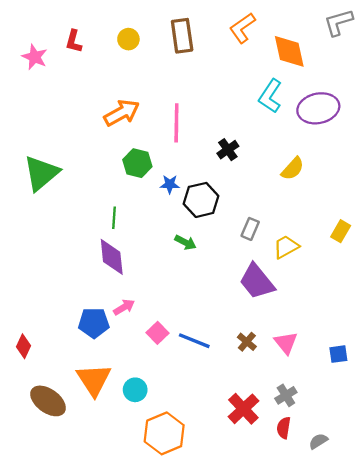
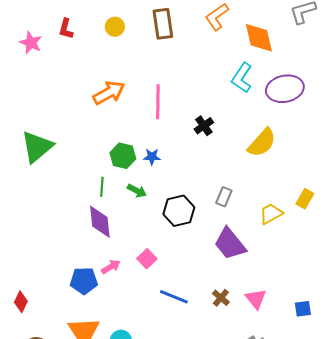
green hexagon: (137, 163) -> (123, 156), moved
yellow semicircle: (293, 169) -> (262, 143), size x1.4
black hexagon: (201, 200) -> (179, 211), moved
green arrow: (185, 242) -> (137, 191), moved
yellow trapezoid: (286, 247) -> (271, 214), moved
pink square: (157, 333) -> (147, 259), moved

